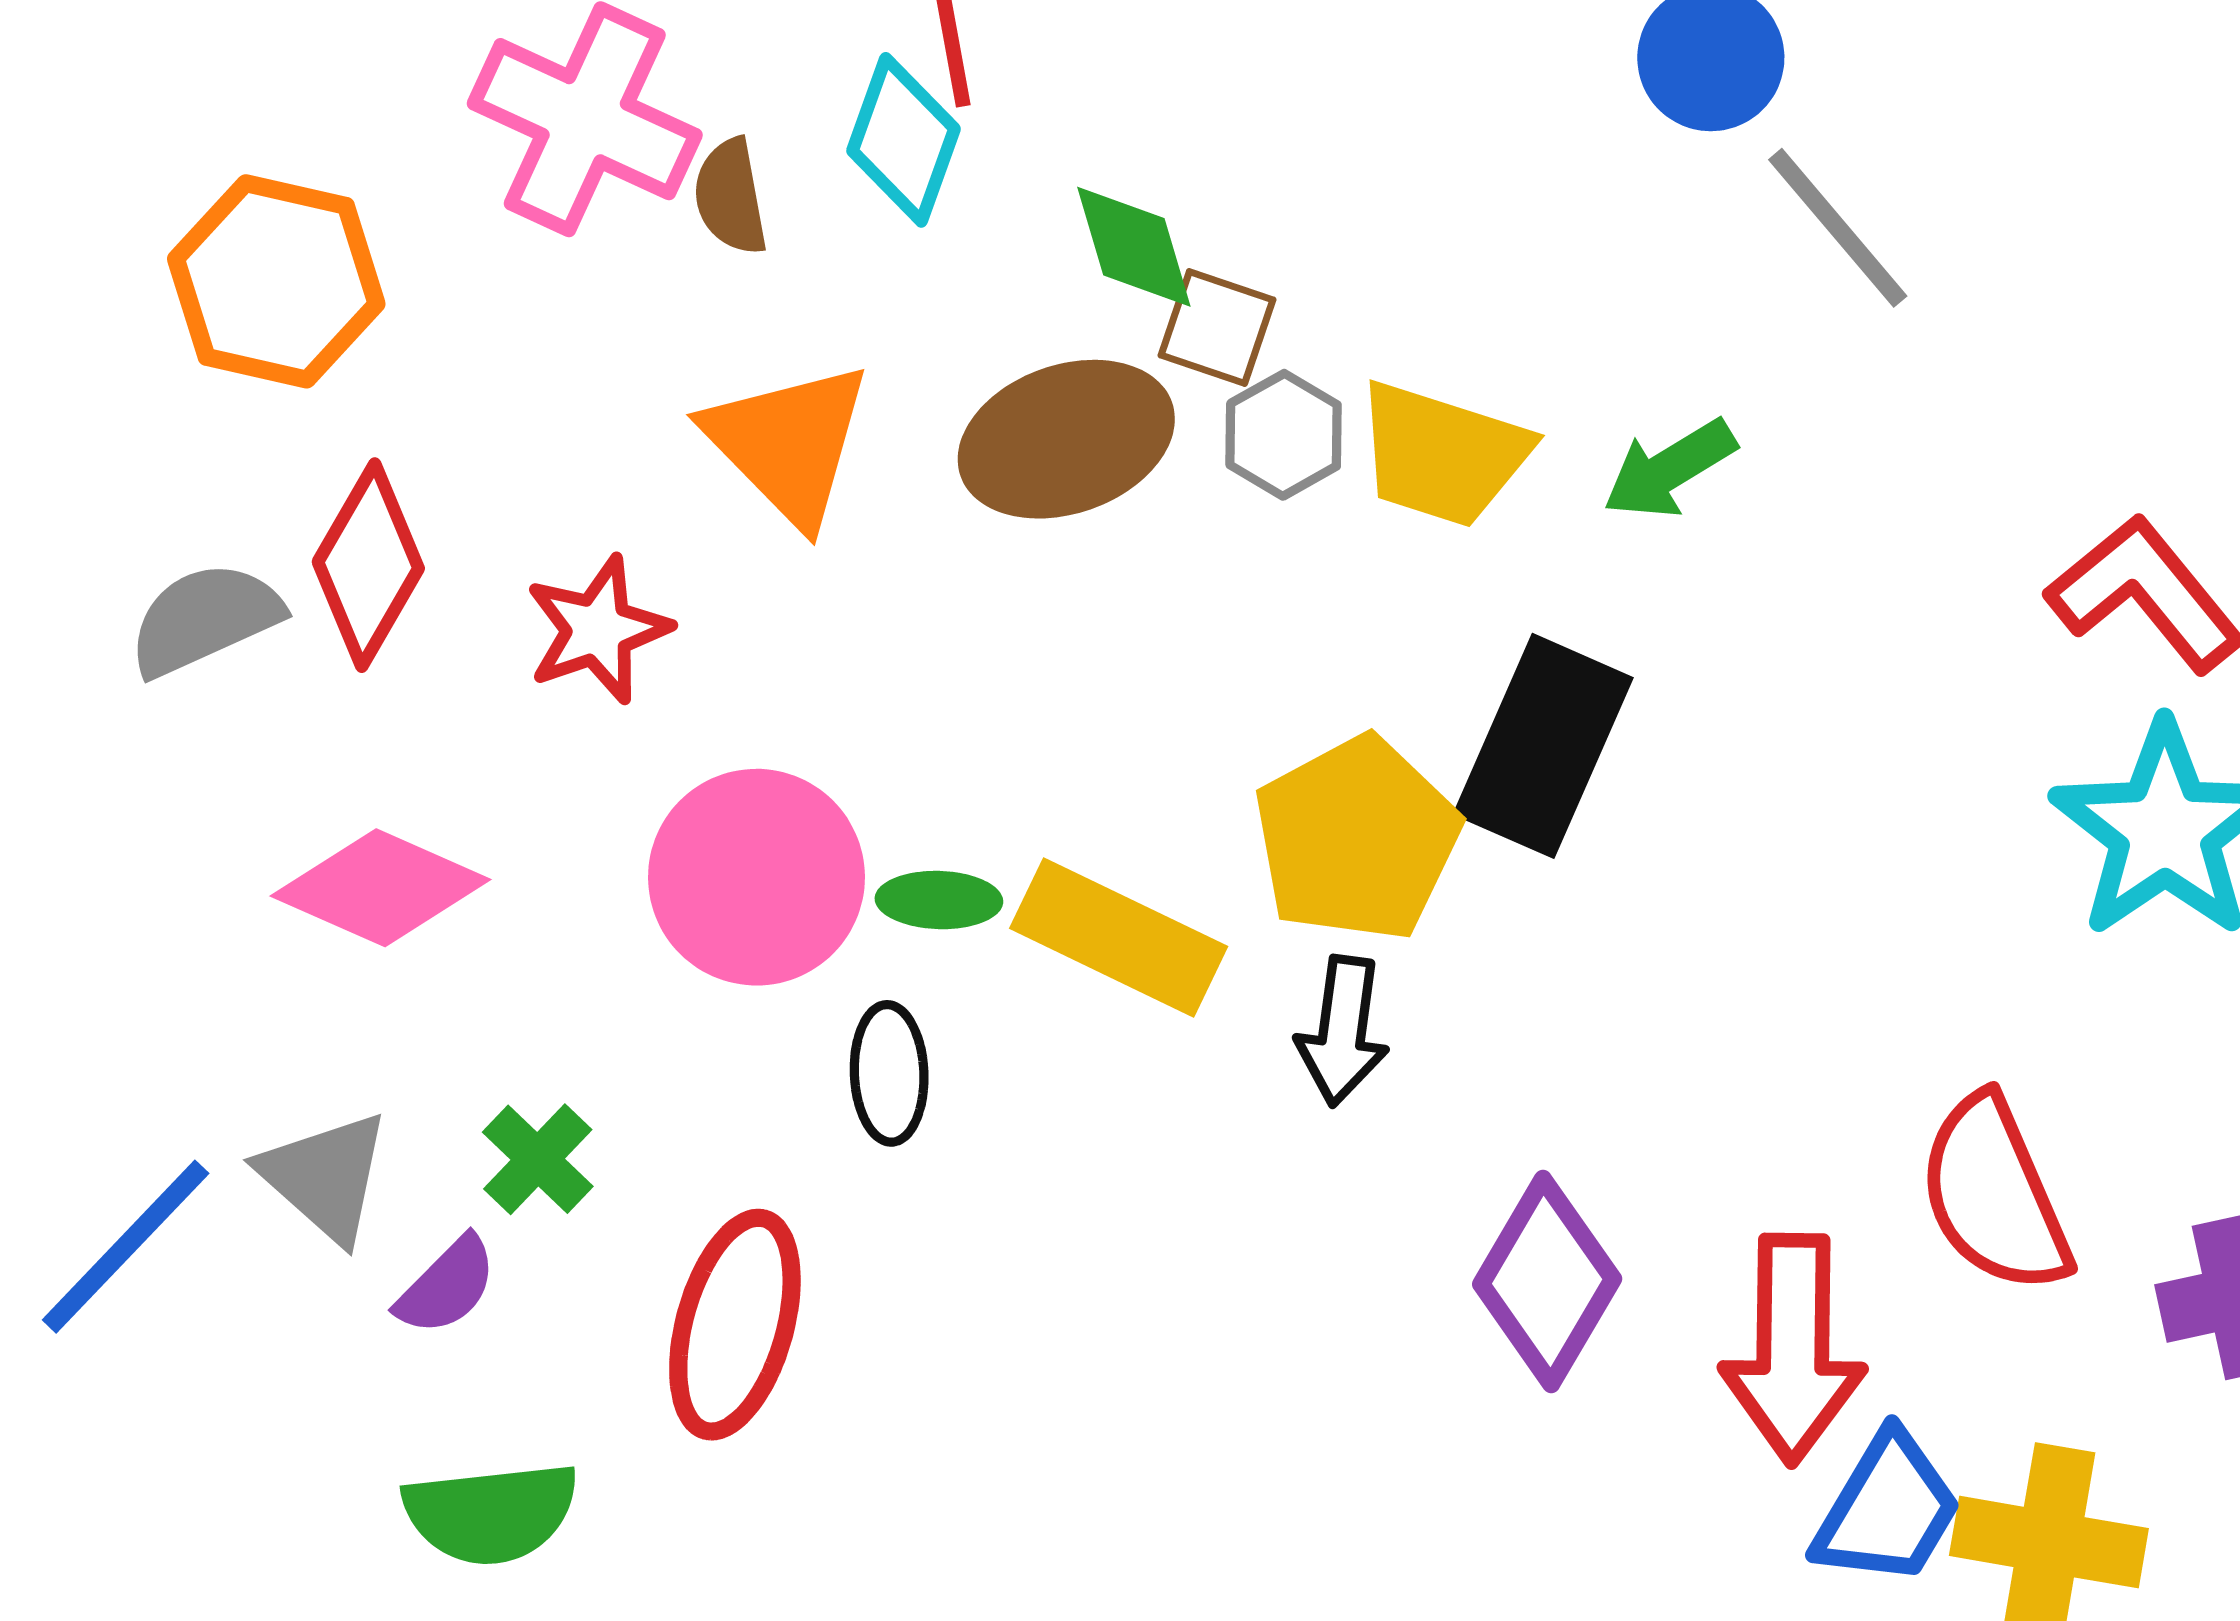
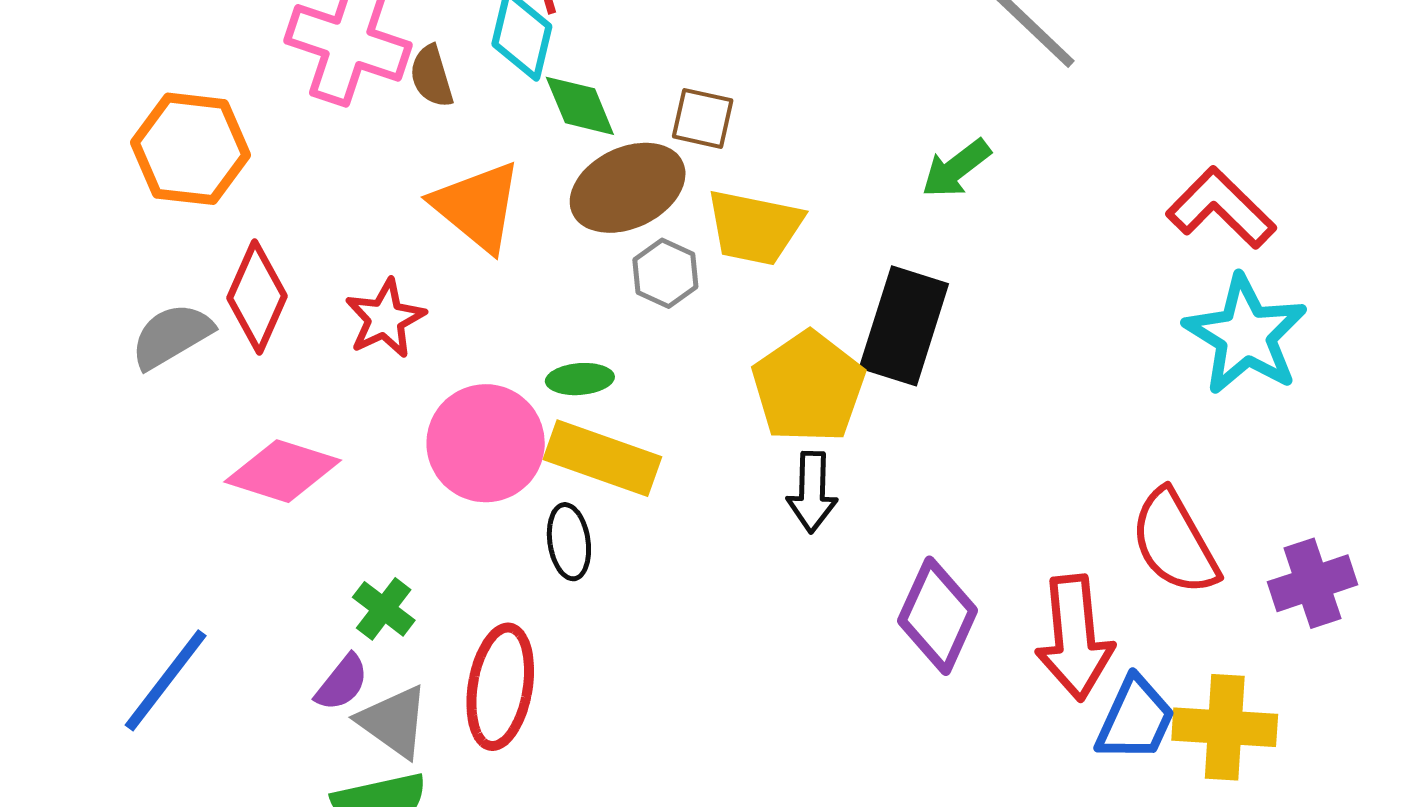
green diamond: (1134, 247) -> (580, 106), moved
gray hexagon: (1284, 435) -> (665, 273), moved
yellow trapezoid: (1442, 454) -> (754, 227), moved
green ellipse: (939, 900) -> (580, 379), moved
yellow rectangle: (1119, 937) -> (602, 458), moved
gray triangle: (325, 1177) -> (394, 721), moved

